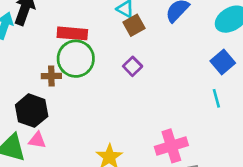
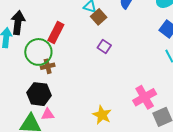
red rectangle: (72, 33) -> (56, 32), turned -55
green circle: (76, 59) -> (38, 52), moved

